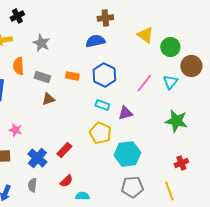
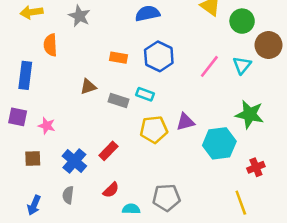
gray rectangle: (42, 77) -> (119, 100), moved
cyan rectangle: (102, 105) -> (145, 94), moved
purple triangle: (125, 113) -> (185, 122), moved
yellow pentagon: (100, 133) -> (154, 129), turned -30
cyan hexagon: (127, 154) -> (219, 143), moved
gray pentagon: (132, 187) -> (166, 198), moved

